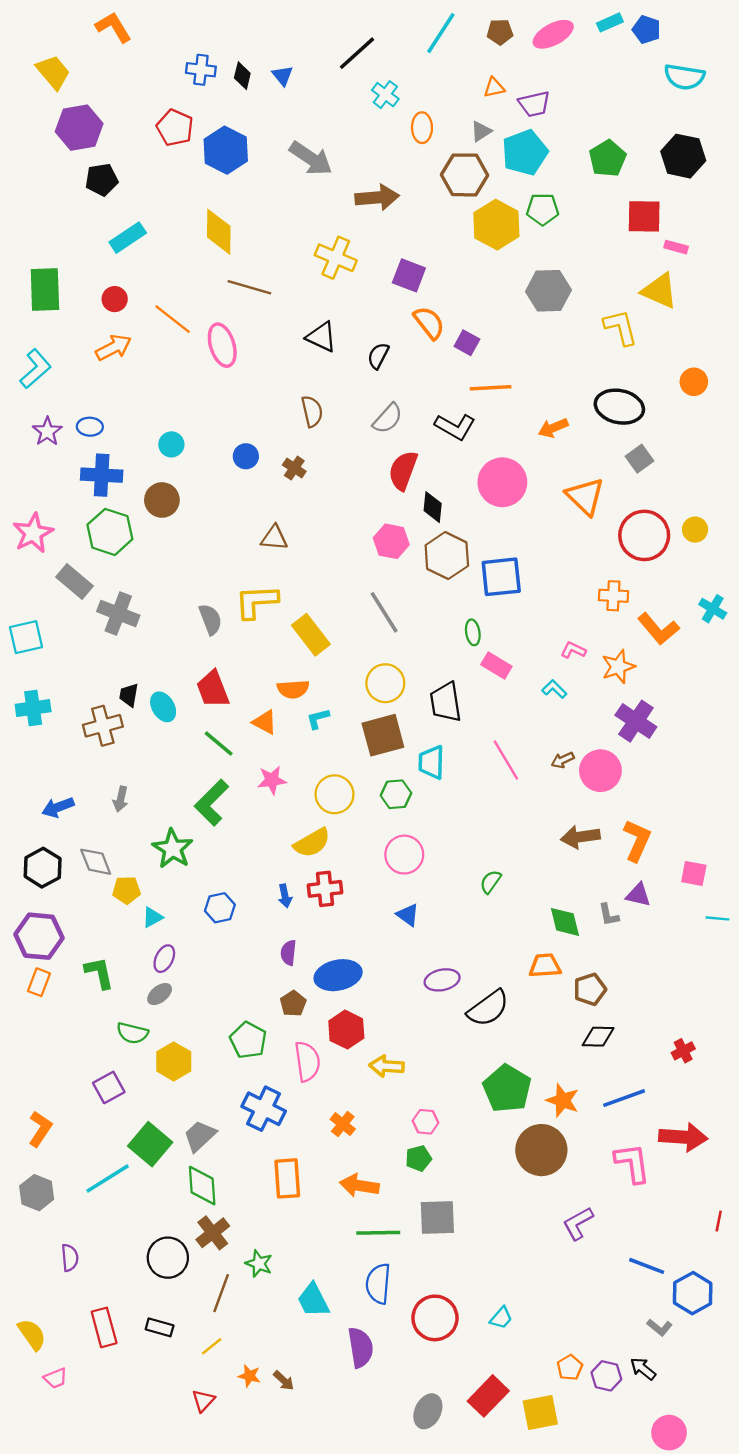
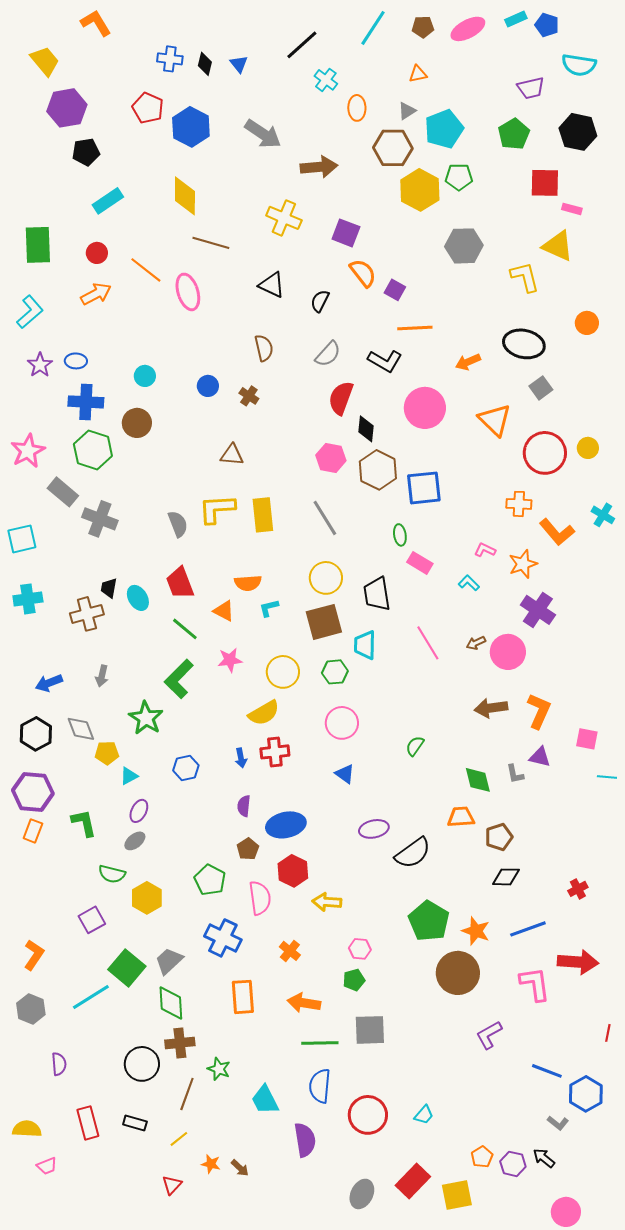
purple trapezoid: (534, 104) -> (531, 88), moved
yellow rectangle: (311, 635) -> (263, 515), moved, turned 32
brown cross: (213, 1233) -> (180, 1043), turned 32
yellow semicircle: (32, 1334) -> (27, 1129), turned -52

